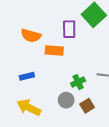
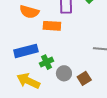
blue rectangle: (27, 76) -> (26, 51), size x1.6
green cross: (78, 82) -> (46, 62), moved

